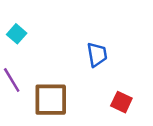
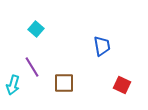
brown square: (51, 100) -> (64, 83), size x0.7

